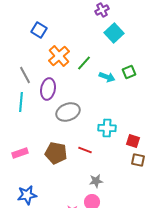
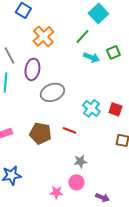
green line: (84, 63) -> (82, 36), moved
cyan cross: (107, 128) -> (91, 108), turned 36
red square: (133, 141) -> (115, 109), moved

